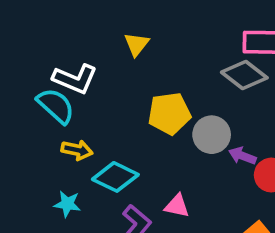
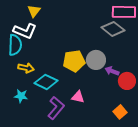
yellow triangle: (137, 44) -> (34, 11), moved
cyan semicircle: (56, 106) -> (15, 45), turned 50
yellow pentagon: (169, 113) -> (74, 61), moved

